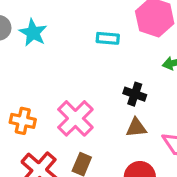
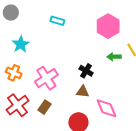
cyan star: (33, 33) -> (21, 44), moved
cyan rectangle: (108, 38) -> (57, 21), moved

